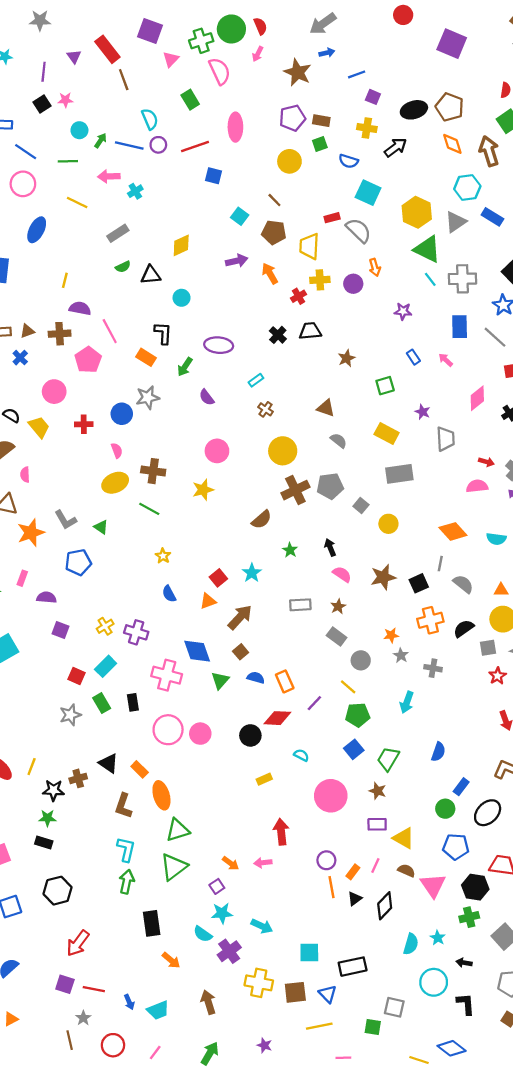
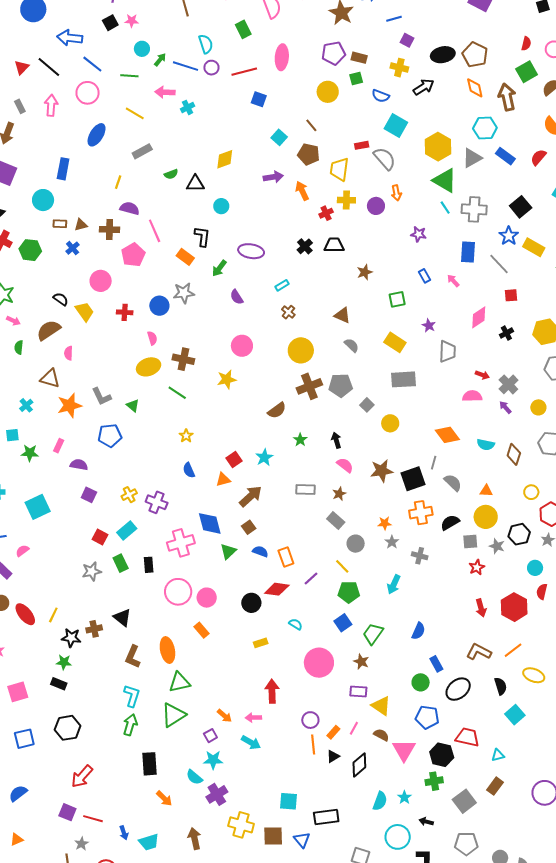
gray rectangle: (118, 233) -> (142, 151), moved
black square: (419, 583) -> (413, 479), size x1.4
pink cross: (167, 675) -> (181, 543), turned -36
orange rectangle: (140, 769) -> (202, 630), moved
blue rectangle: (461, 787) -> (436, 664), turned -70
cyan arrow: (262, 926) -> (251, 742), moved

